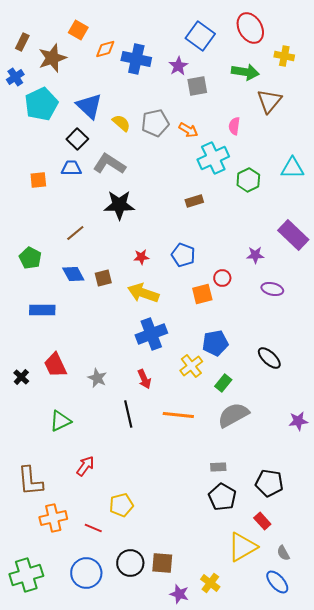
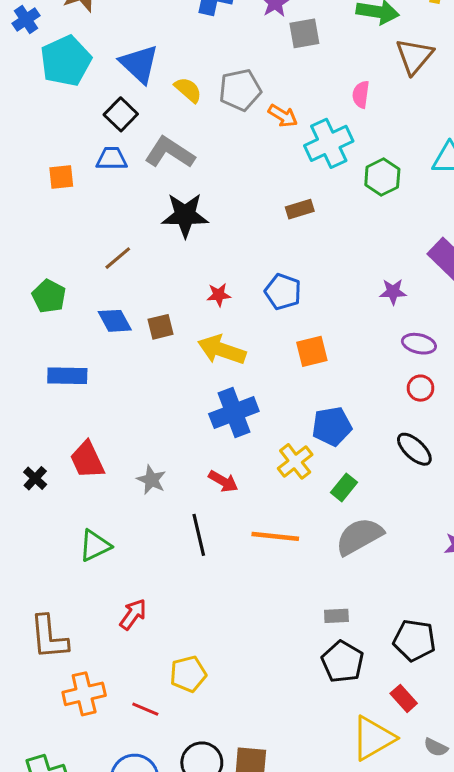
orange arrow: (188, 130) -> (283, 116), moved
red circle: (222, 278) -> (421, 388), moved
red arrow: (144, 379) -> (223, 481), turned -36
gray semicircle: (283, 553) -> (436, 747), turned -35

